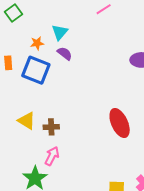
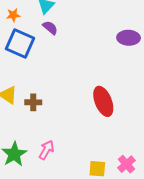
orange star: (37, 43) -> (13, 15), moved
pink arrow: (52, 156) -> (46, 150), moved

